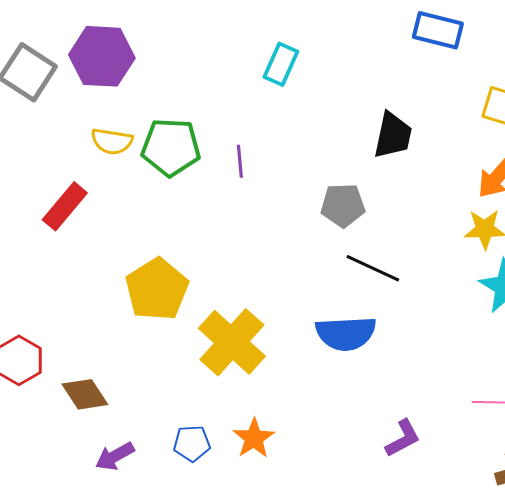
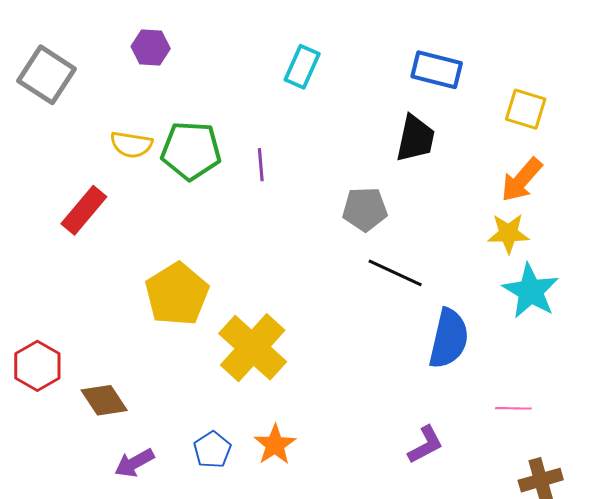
blue rectangle: (438, 30) -> (437, 70), moved
purple hexagon: (102, 56) -> (151, 48), moved, size x0.6
blue semicircle: (346, 333) -> (449, 339), moved, turned -74
blue pentagon: (192, 443) -> (212, 450), turned -30

